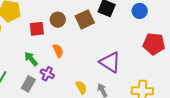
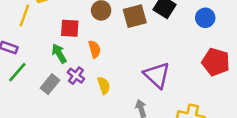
red square: (37, 29) -> (70, 28), moved
yellow semicircle: (81, 87) -> (104, 85), moved

